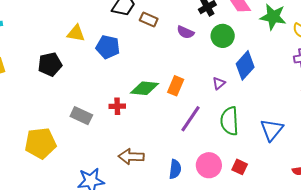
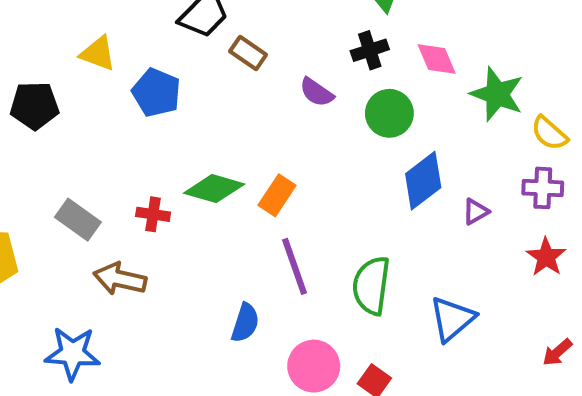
purple triangle: (219, 83) -> (476, 212), moved
purple line: (191, 119) -> (294, 266), turned -64
brown arrow: (131, 157) -> (120, 279), moved
blue semicircle: (175, 169) -> (245, 323), moved

